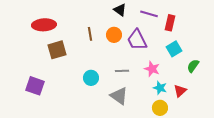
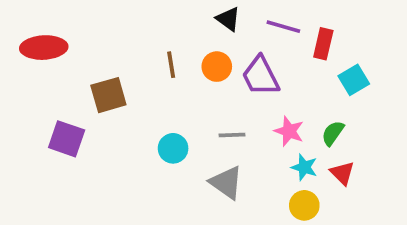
red ellipse: (44, 25) -> (44, 48), moved
cyan square: (174, 49) -> (354, 80), moved
green semicircle: (193, 66) -> (333, 133), moved
purple square: (35, 86) -> (67, 139), moved
red triangle: (180, 91) -> (342, 173), turned -32

